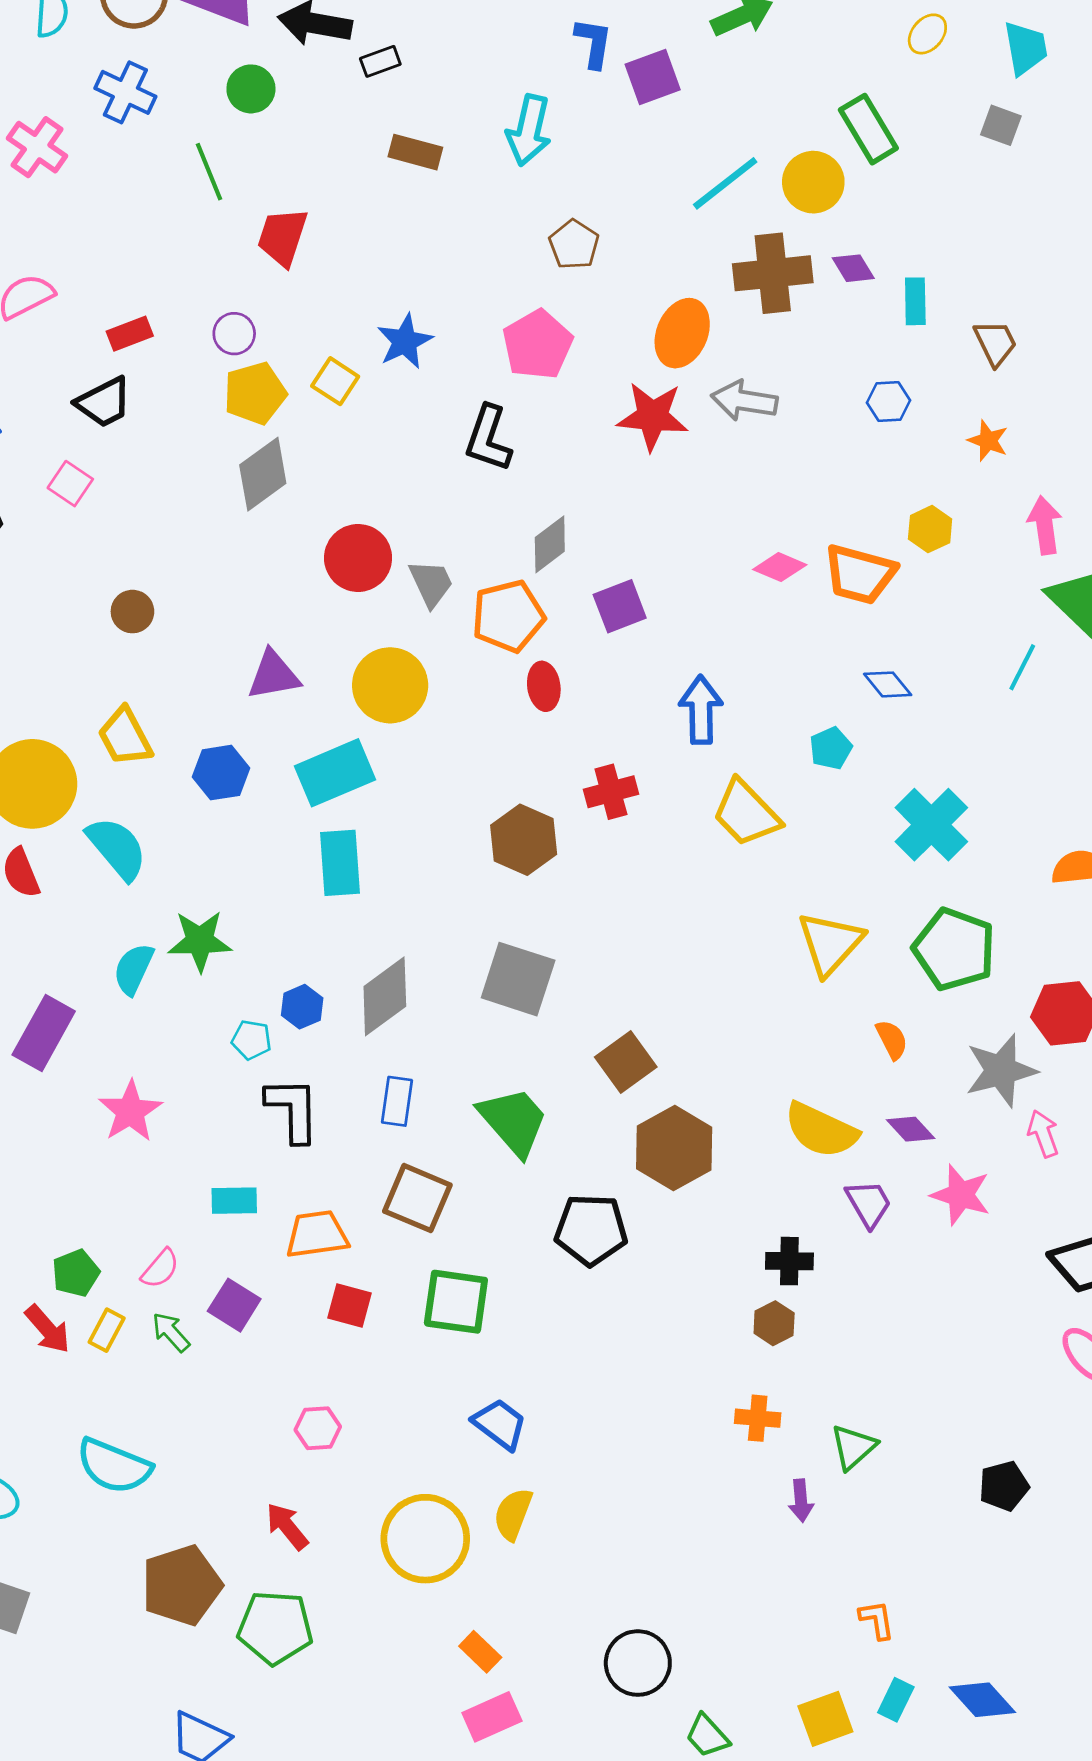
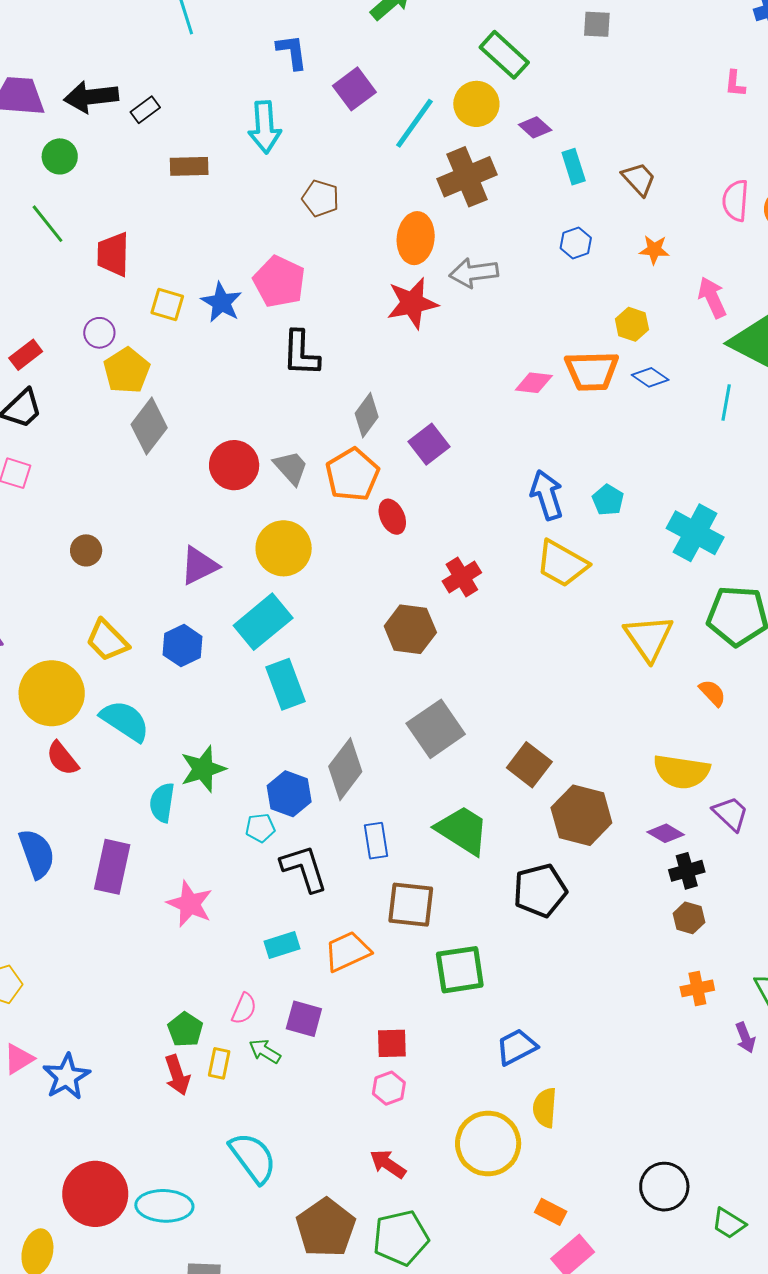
purple square: (653, 77) -> (354, 89), moved
purple diamond: (853, 268) -> (535, 127), moved
pink pentagon: (537, 345) -> (279, 282), moved
yellow square: (335, 381) -> (167, 305), moved
blue diamond: (888, 684) -> (650, 377), moved
blue arrow: (701, 710) -> (547, 495), moved
gray square: (518, 979) -> (436, 729), turned -36
blue hexagon: (302, 1007) -> (289, 794), size x1.4
purple diamond: (911, 1129) -> (666, 833), moved
red square: (350, 1305) -> (392, 1043), moved
red arrow: (48, 1329) -> (177, 1075), turned 39
blue trapezoid: (500, 1424) -> (517, 1047), turned -48
cyan semicircle: (114, 1466) -> (253, 1158), turned -132

